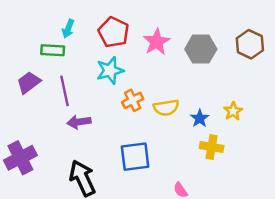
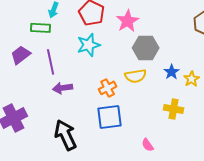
gray hexagon: (201, 49) -> (146, 48), moved
orange cross: (133, 100) -> (108, 88), moved
blue star: (200, 118) -> (172, 72), moved

